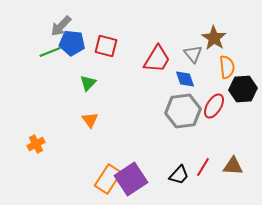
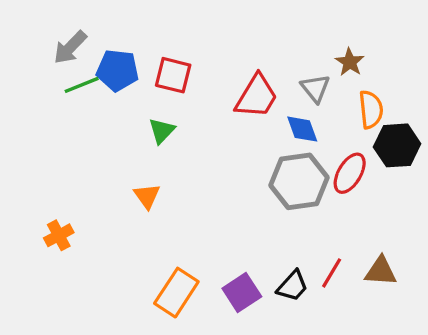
gray arrow: (61, 26) -> (70, 47), moved
brown star: (214, 38) -> (350, 62), size x0.7
green triangle: (88, 83) -> (162, 131), moved
purple square: (131, 179) -> (242, 293), moved, size x0.7

